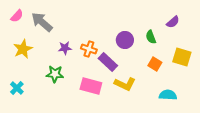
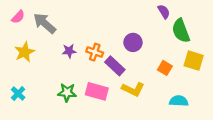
purple semicircle: (173, 22) -> (164, 12), moved, turned -80
green semicircle: (151, 37) -> (181, 31), moved, size x1.6
green star: (55, 74) -> (67, 92), moved

